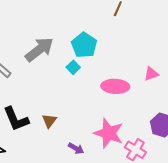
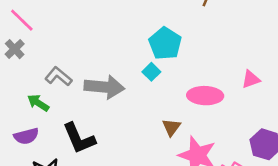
gray arrow: (39, 49) -> (104, 87), moved, turned 44
brown triangle: (49, 121) -> (171, 127), moved

